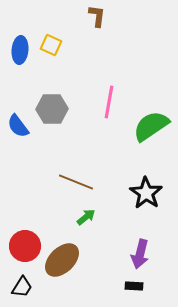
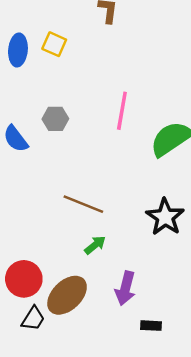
gray hexagon: (52, 109) -> (55, 119), size x0.7
purple arrow: (140, 254) -> (125, 288), moved
black trapezoid: (22, 287) -> (33, 319), moved

